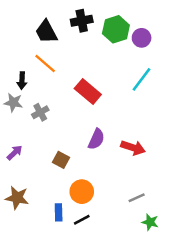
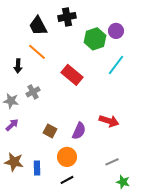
green hexagon: (116, 29) -> (95, 39), moved
gray star: (13, 103) -> (11, 101), moved
purple semicircle: (96, 139) -> (79, 131), moved
blue rectangle: (59, 212) -> (37, 168), moved

